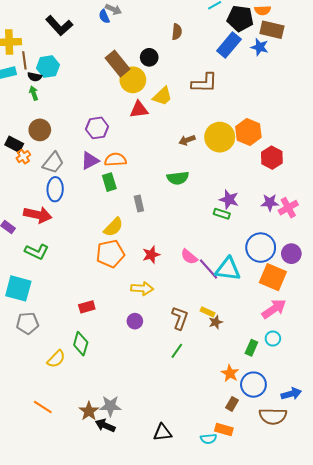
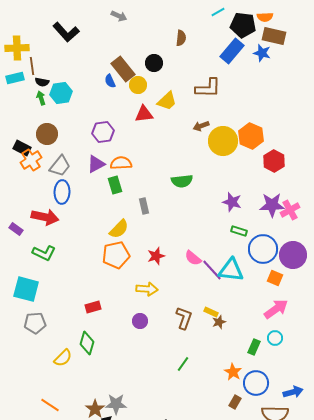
blue semicircle: (104, 16) -> (110, 81), moved
cyan hexagon: (48, 67) -> (61, 93), moved
yellow circle: (133, 80) -> (138, 85), size x0.7
brown arrow: (187, 140) -> (201, 126), moved
orange cross: (23, 157) -> (31, 160), size x1.5
purple star: (270, 203) -> (272, 205), size x1.4
green rectangle: (222, 214) -> (239, 231), moved
purple circle: (291, 254) -> (293, 255), size x1.4
orange square: (273, 277) -> (275, 278), size x0.6
green line: (177, 351) -> (183, 364), moved

